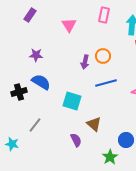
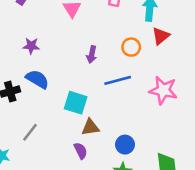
orange circle: (103, 56) -> (131, 47), moved
brown triangle: (94, 124) -> (90, 127), moved, turned -49
blue circle: (126, 140) -> (125, 145), moved

